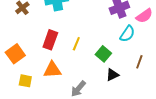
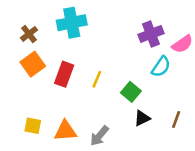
orange square: (15, 54) -> (33, 64), moved
brown line: (139, 62) -> (176, 119), moved
orange triangle: (52, 70) -> (65, 131), moved

